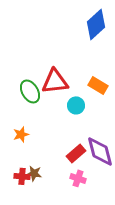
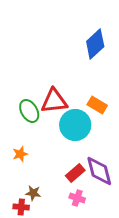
cyan circle: (76, 105) -> (75, 125), size x1.8
red cross: (22, 176) -> (21, 207), moved

